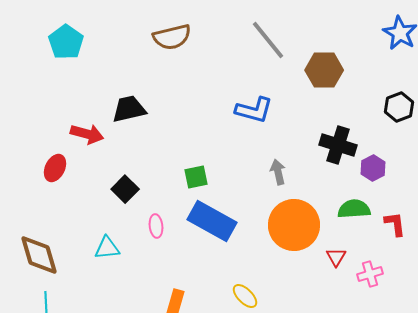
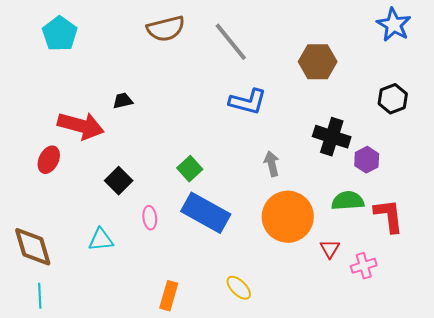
gray line: (268, 40) -> (231, 42), moved
black trapezoid: (129, 109) -> (123, 101), size x0.6
red arrow: (87, 134) -> (81, 126), size x1.4
green square: (196, 177) -> (190, 169), turned -30
red L-shape: (395, 224) -> (389, 216), size x1.4

